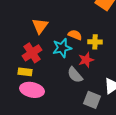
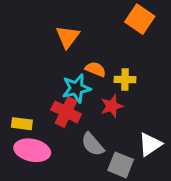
orange triangle: (40, 26) -> (68, 37), moved
red cross: (32, 53) -> (66, 112), moved, turned -30
gray semicircle: (75, 75) -> (93, 144), moved

